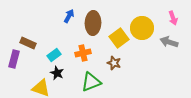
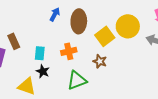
brown rectangle: (28, 43) -> (14, 41), turned 42
cyan rectangle: (54, 55) -> (40, 53), turned -48

